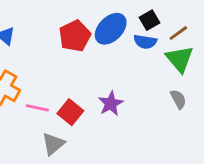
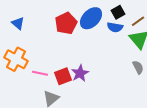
purple star: (111, 104) -> (80, 73), moved
red square: (70, 112) -> (63, 76), turned 30

